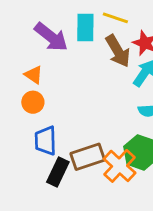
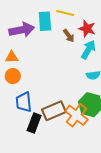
purple arrow: (51, 37) -> (22, 30), turned -45
brown arrow: (118, 51) -> (69, 36), size x0.6
orange triangle: (34, 75) -> (12, 57), turned -32

